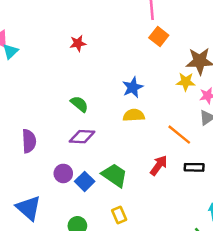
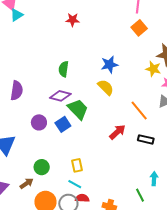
green semicircle: (79, 104) -> (64, 69), turned -133
yellow semicircle: (134, 115) -> (106, 87), turned 36
green trapezoid: (115, 175) -> (78, 109), moved
blue square: (85, 181) -> (63, 124), moved

